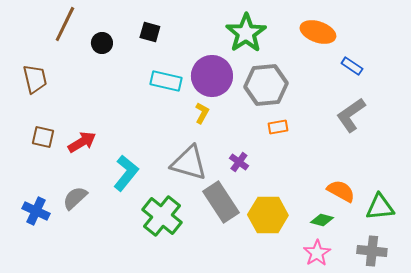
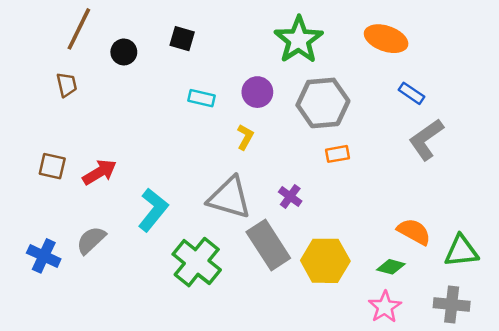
blue rectangle: (352, 66) -> (412, 93), moved
purple circle: (212, 76) -> (257, 92), size x0.6
brown trapezoid: (35, 79) -> (67, 85), moved, size x0.7
cyan rectangle: (166, 81) -> (202, 98), size x0.7

